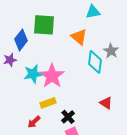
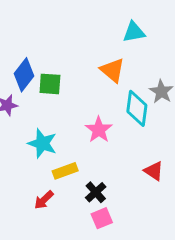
green square: (44, 25) -> (50, 84), moved, size x0.7
cyan star: (33, 74) -> (42, 143), moved, turned 30
pink star: (52, 76) -> (99, 130), moved, size x0.7

